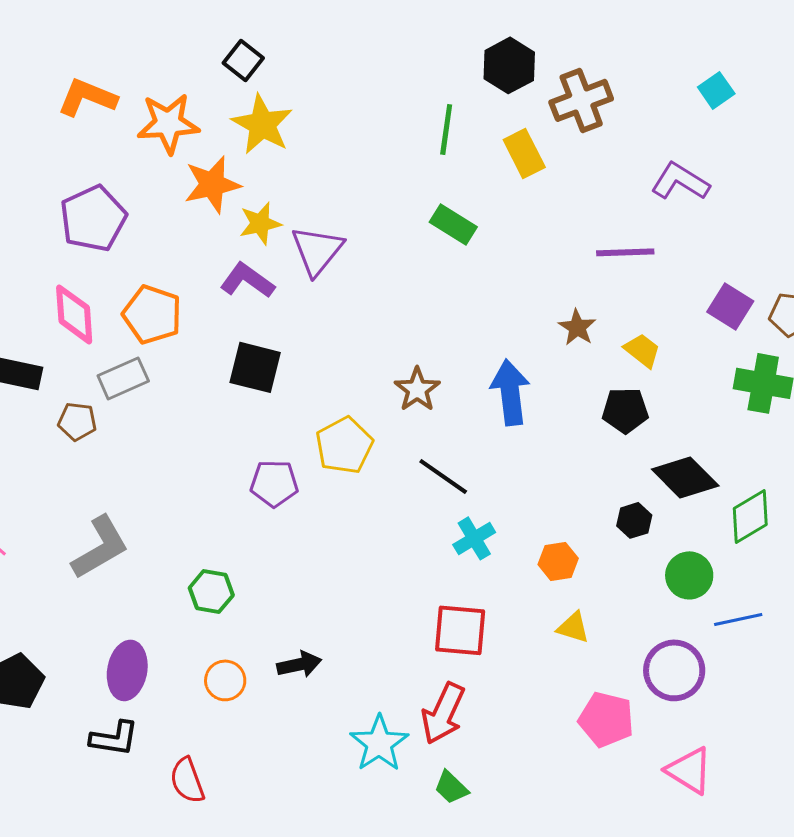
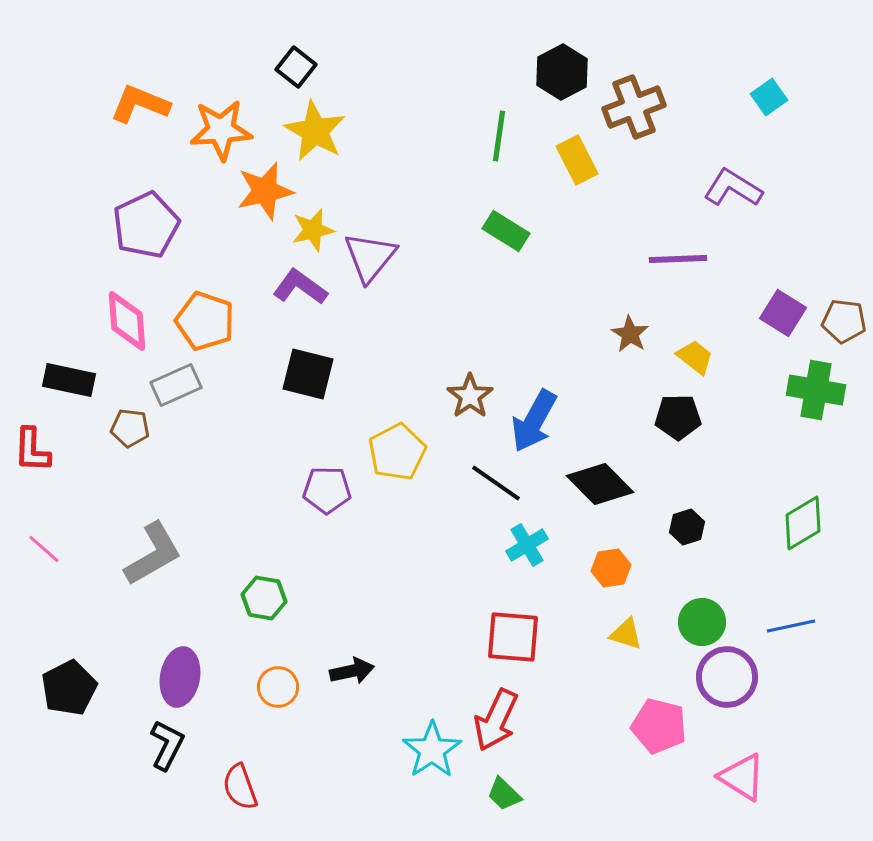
blue arrow: (510, 392) -> (534, 421), moved, turned -144
black diamond: (685, 477) -> (600, 484), moved
green circle: (689, 575) -> (702, 622), moved
black L-shape: (114, 738) -> (167, 745), turned -72

